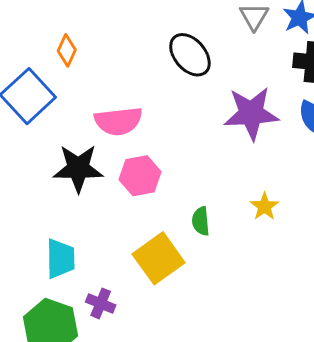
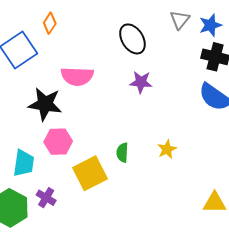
purple star: (251, 113) -> (141, 82), moved, size x0.6
pink hexagon: (140, 176) -> (58, 142), moved

